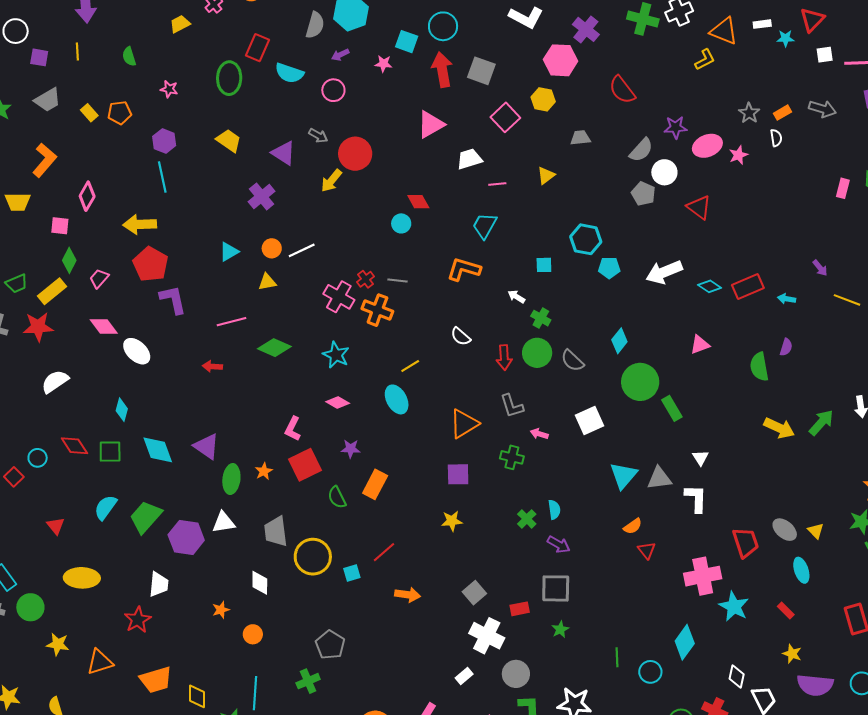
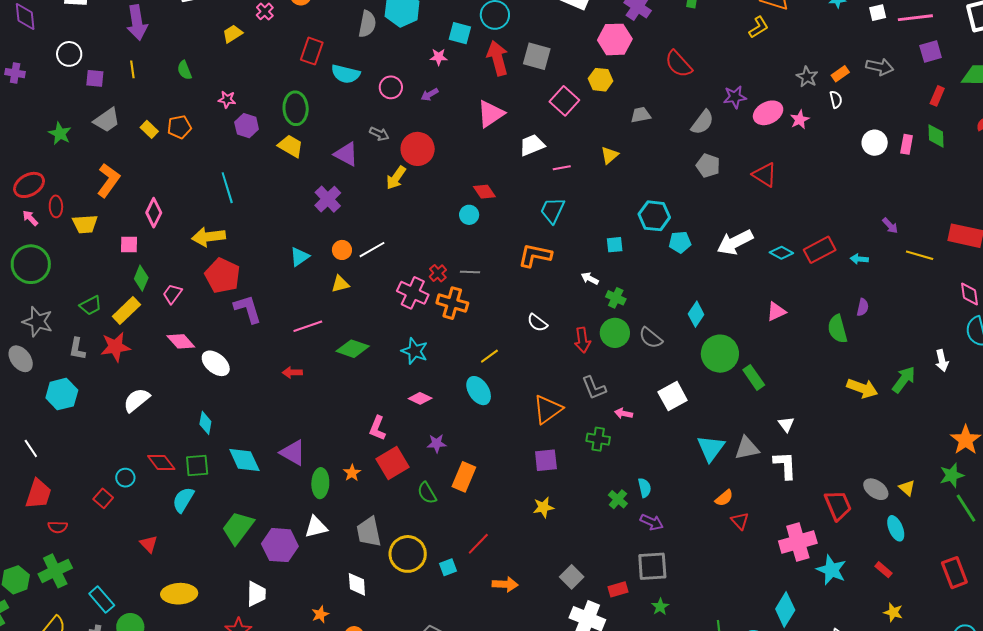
purple arrow: (340, 55) -> (430, 94), moved
green ellipse: (229, 78) -> (296, 108), moved
purple hexagon: (164, 141) -> (247, 126), moved
white circle: (664, 172) -> (875, 143), moved
cyan semicircle: (106, 507) -> (183, 500), moved

